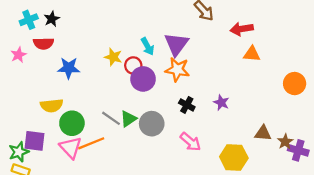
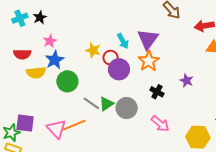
red semicircle: (43, 43) -> (22, 54), moved
pink star: (18, 55) -> (50, 41), moved
blue star: (69, 68) -> (55, 60), turned -30
orange star: (177, 70) -> (149, 61), turned 30
purple star: (221, 102) -> (186, 81), moved
yellow semicircle: (52, 106) -> (36, 73), moved
green circle: (72, 123) -> (67, 81), moved

